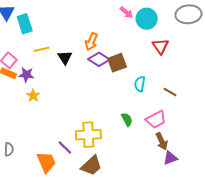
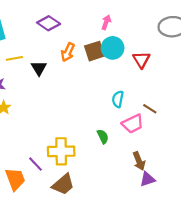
pink arrow: (126, 12) -> (106, 22), turned -112
cyan circle: (147, 19) -> (113, 48), moved
purple diamond: (99, 59) -> (49, 23), moved
brown square: (117, 63) -> (94, 51), moved
pink trapezoid: (156, 119) -> (133, 124), moved

